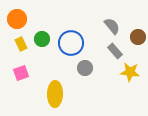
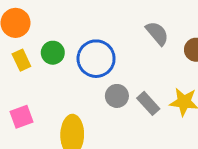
gray rectangle: (115, 51) -> (148, 103), moved
pink square: (21, 73) -> (21, 117), moved

